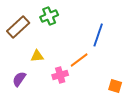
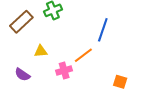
purple semicircle: (19, 79) -> (22, 75), turned -91

